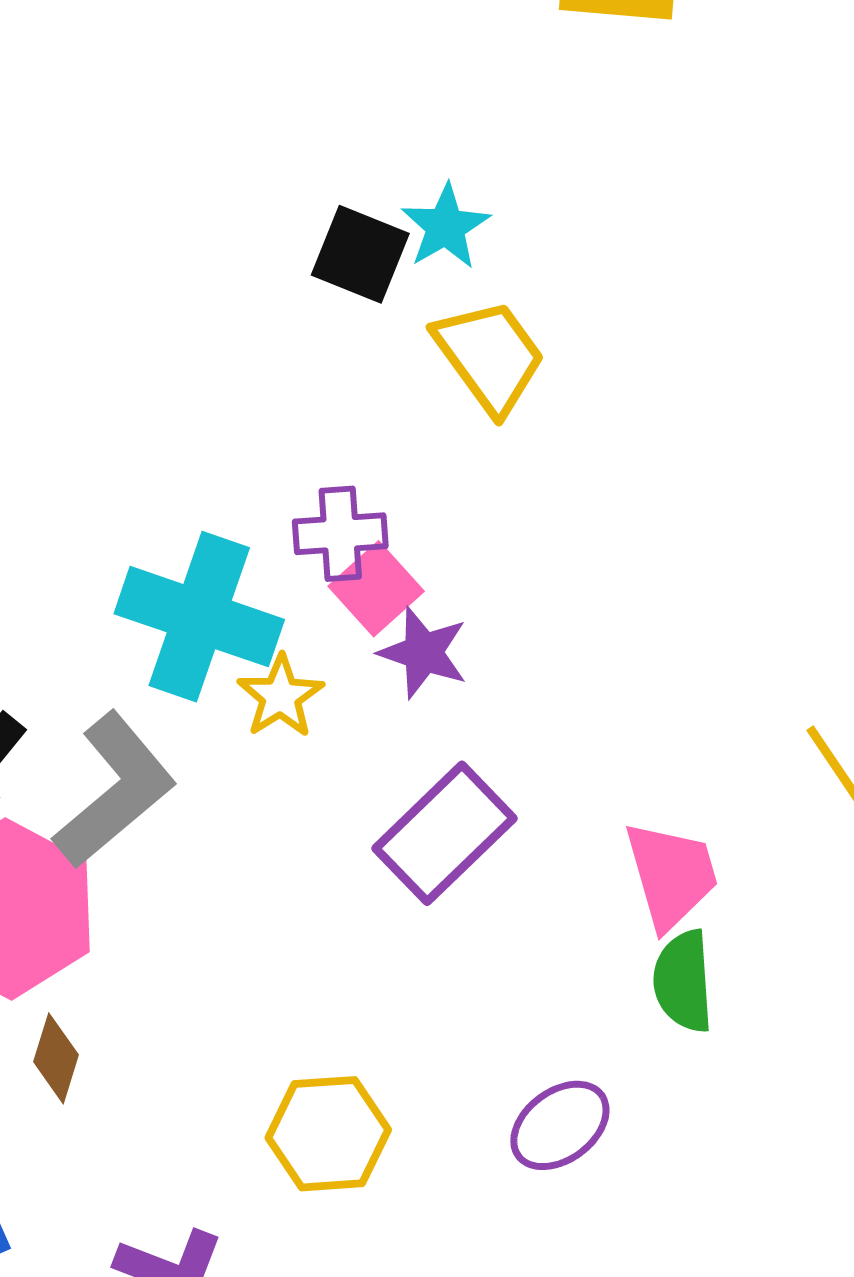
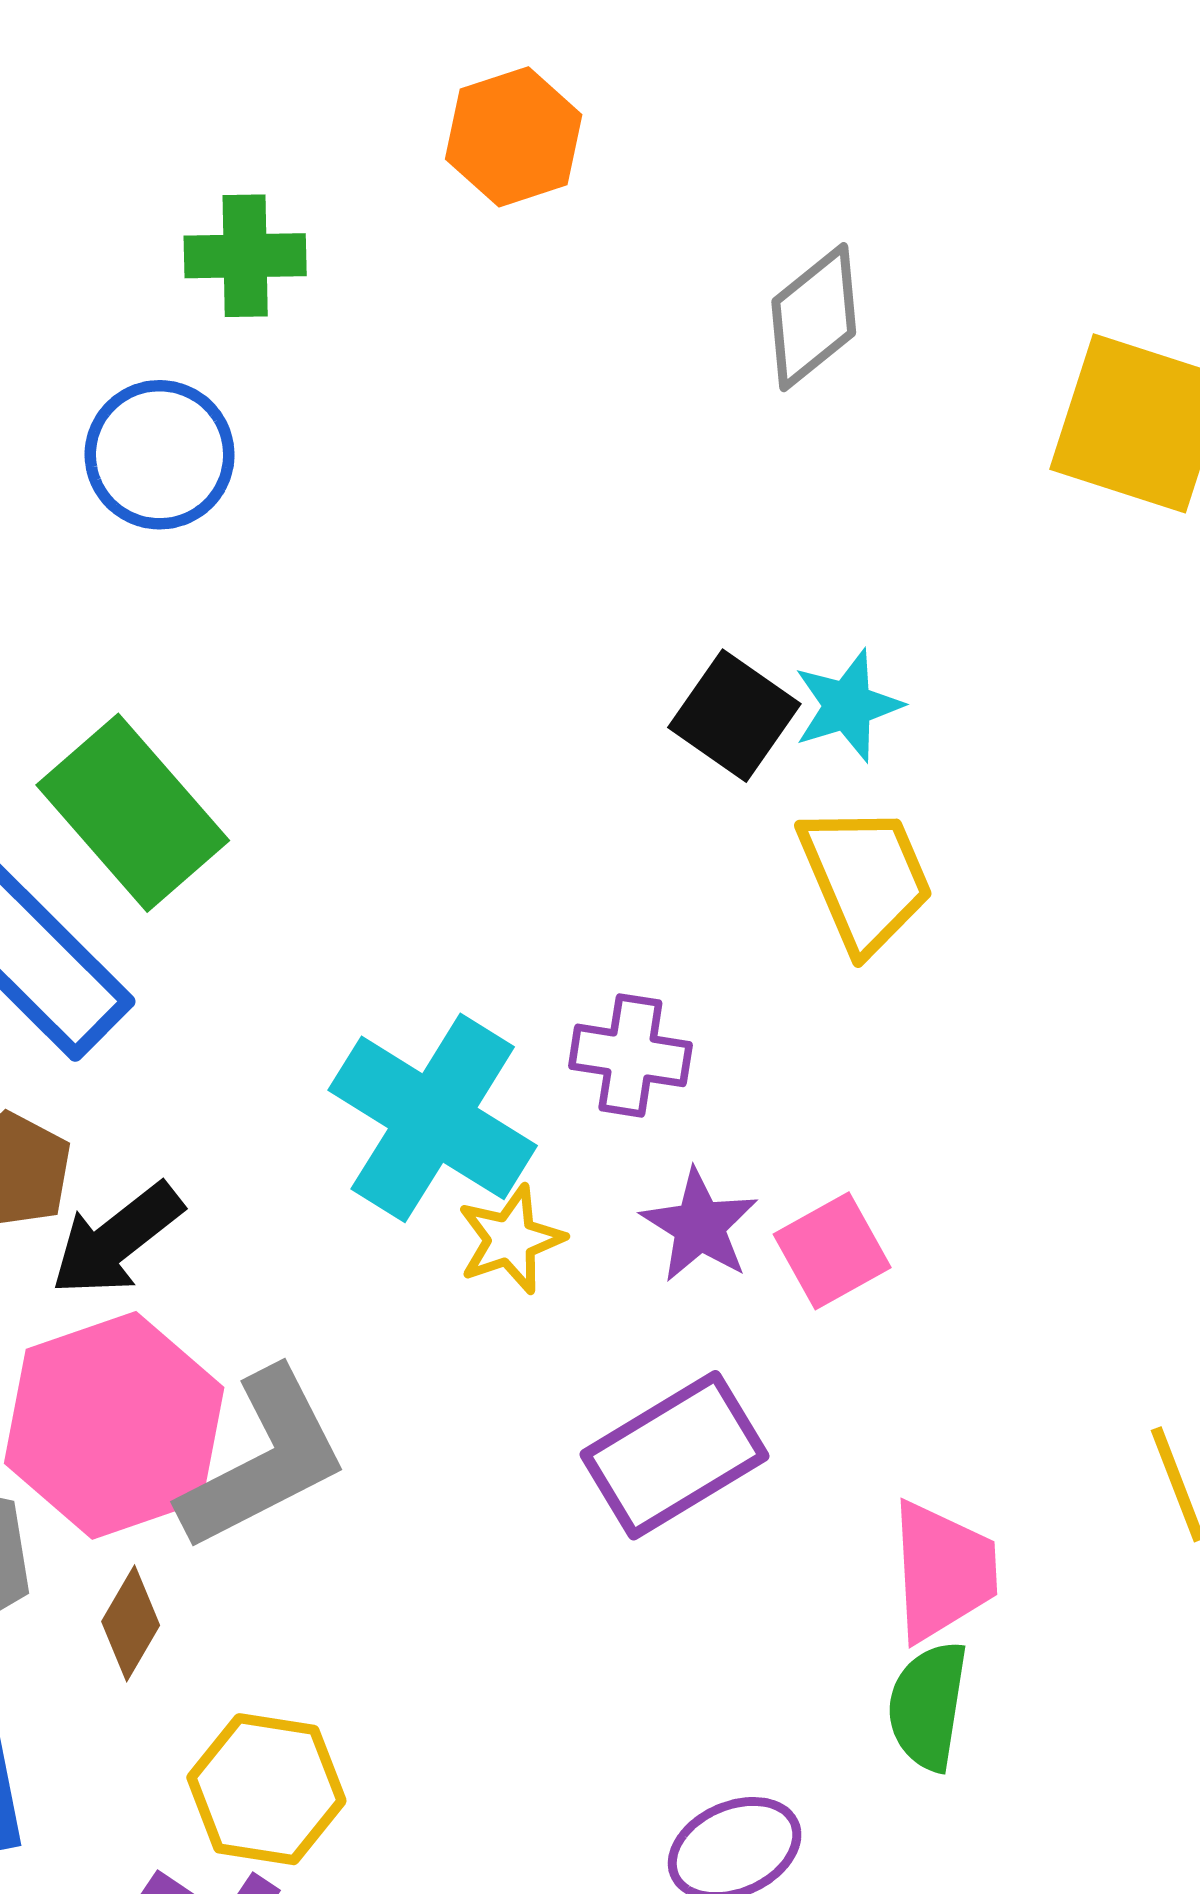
pink square: (376, 589) -> (832, 1251), moved
gray L-shape: (115, 790) -> (263, 1460), moved
yellow hexagon: (328, 1134) -> (266, 1789), moved

